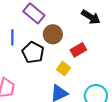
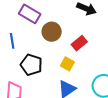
black pentagon: (33, 52) -> (31, 65), moved

